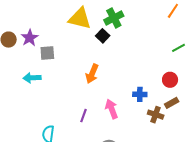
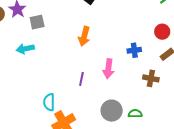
pink arrow: (112, 109) -> (108, 69), turned -144
brown cross: (156, 115) -> (151, 78), moved

